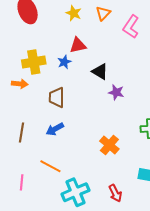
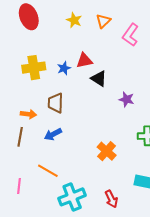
red triangle: (78, 45) -> (84, 61), moved
orange arrow: (20, 84) -> (28, 114), moved
purple star: (116, 92) -> (127, 99), moved

